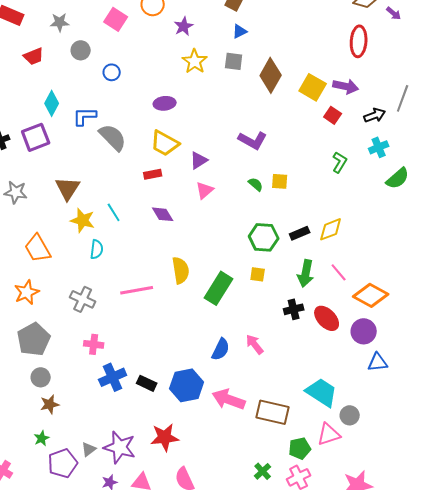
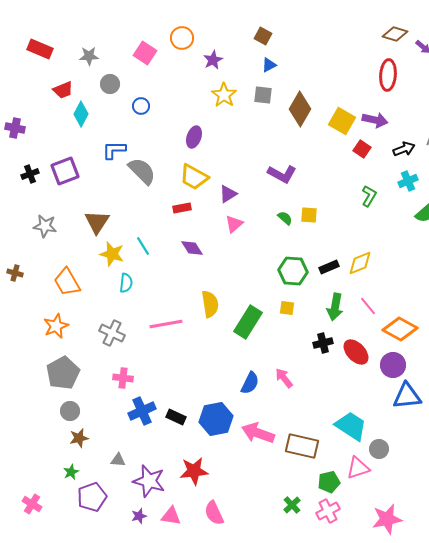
cyan diamond: (52, 103) -> (81, 114), moved
purple ellipse: (165, 103) -> (194, 137), turned -65
blue triangle: (378, 362) -> (407, 396), size x1.4
gray triangle: (89, 449) -> (118, 460), moved, turned 42

